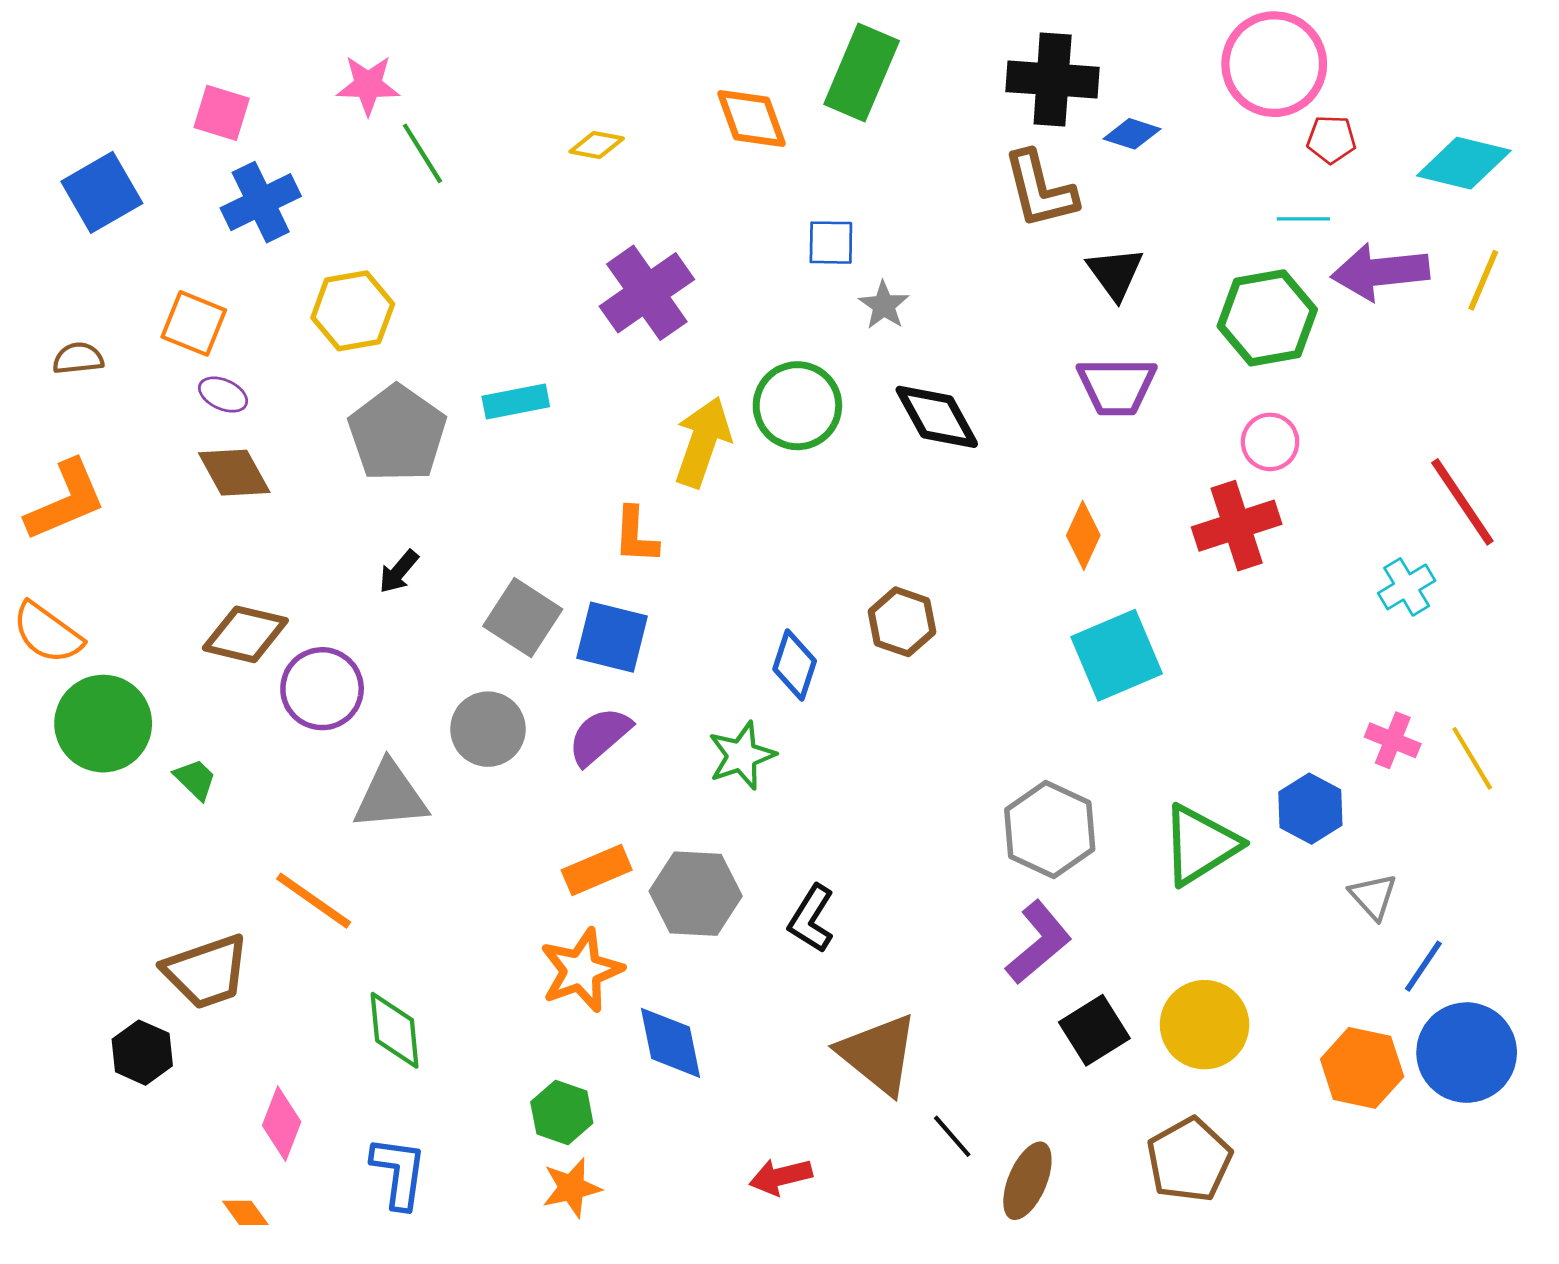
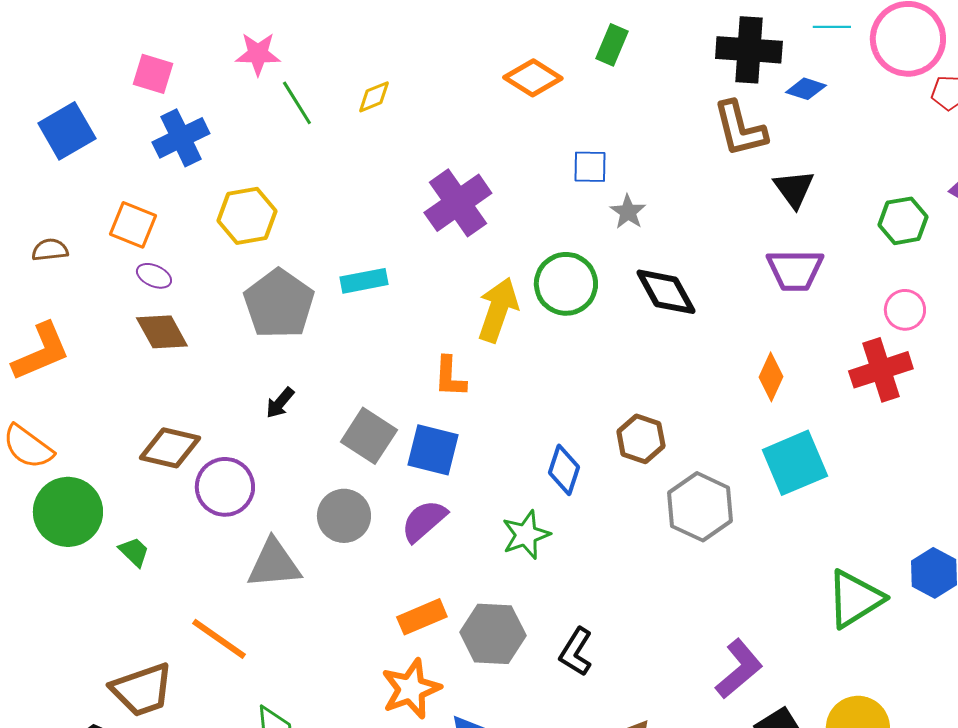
green rectangle: (862, 72) -> (612, 45), size x0.6
orange diamond: (751, 118) -> (533, 78), turned -38
yellow diamond: (597, 145) -> (374, 97), moved, turned -33
cyan line: (1303, 219) -> (832, 27), moved
green hexagon: (1267, 318) -> (903, 221), size x0.7
gray hexagon: (1050, 829) -> (700, 507), moved

